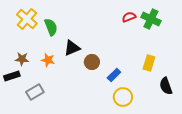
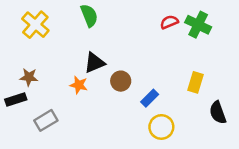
green semicircle: (51, 27) -> (89, 15), moved
orange star: (48, 60) -> (79, 85), moved

